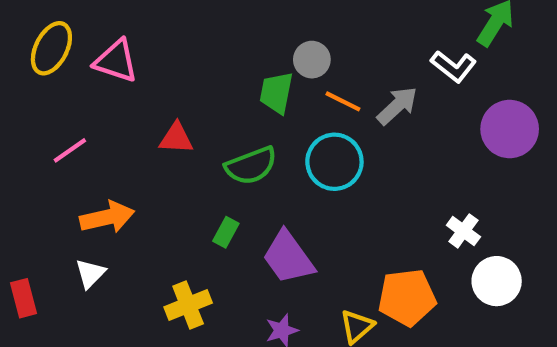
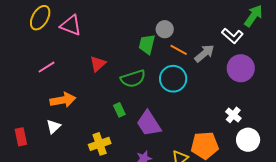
purple circle: (510, 129) -> (241, 68), moved
red triangle: (176, 138) -> (98, 64), turned -48
green rectangle: (226, 232) -> (119, 110), turned -56

